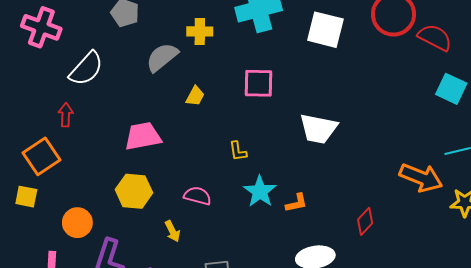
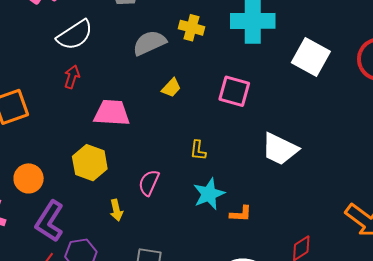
red arrow: (66, 115) -> (72, 77), moved
pink semicircle: (198, 196) -> (149, 183), turned -96

